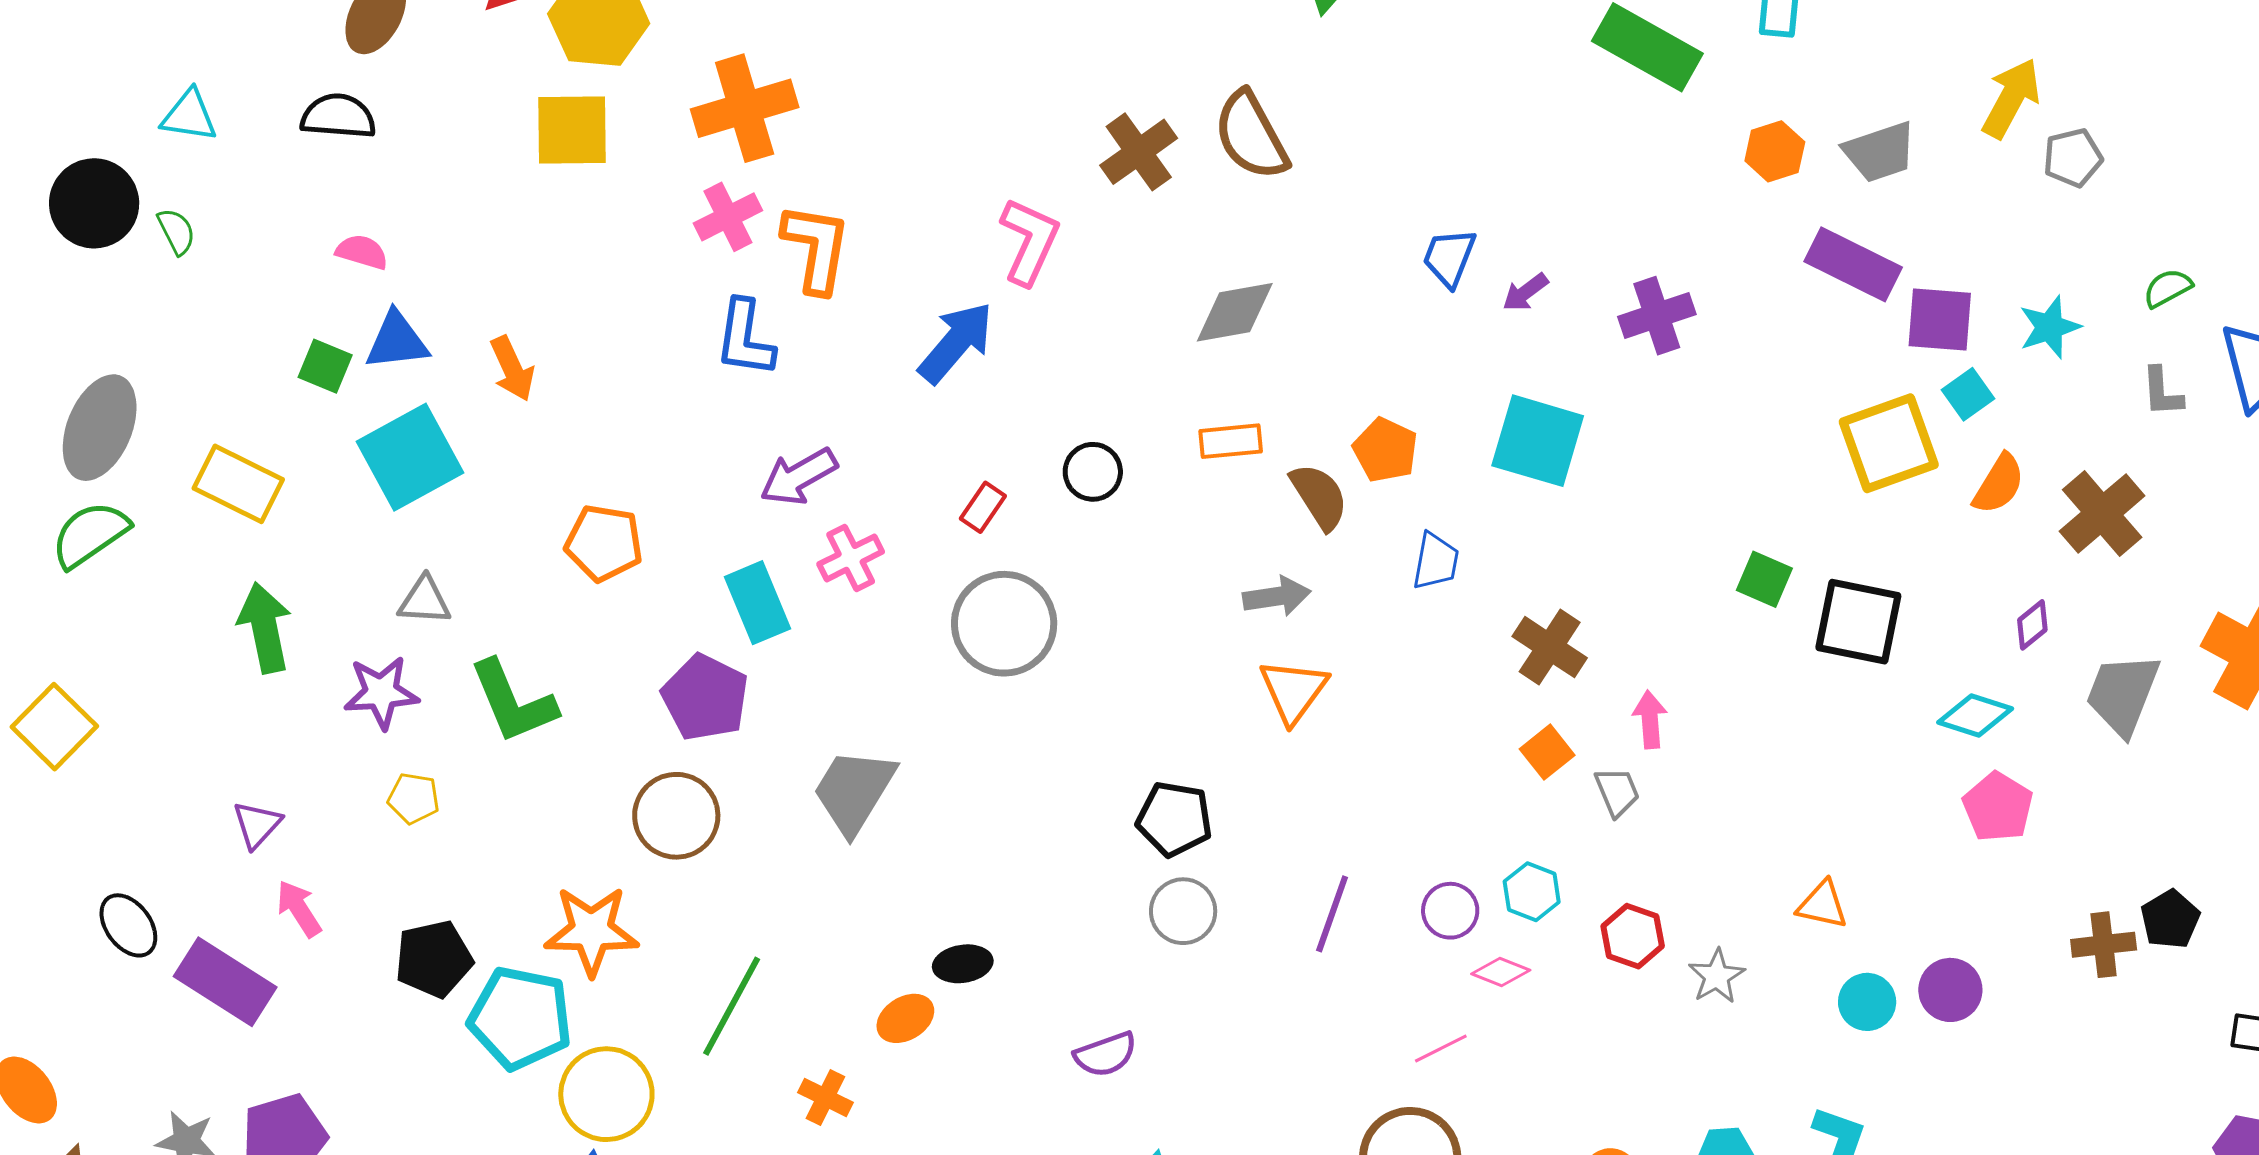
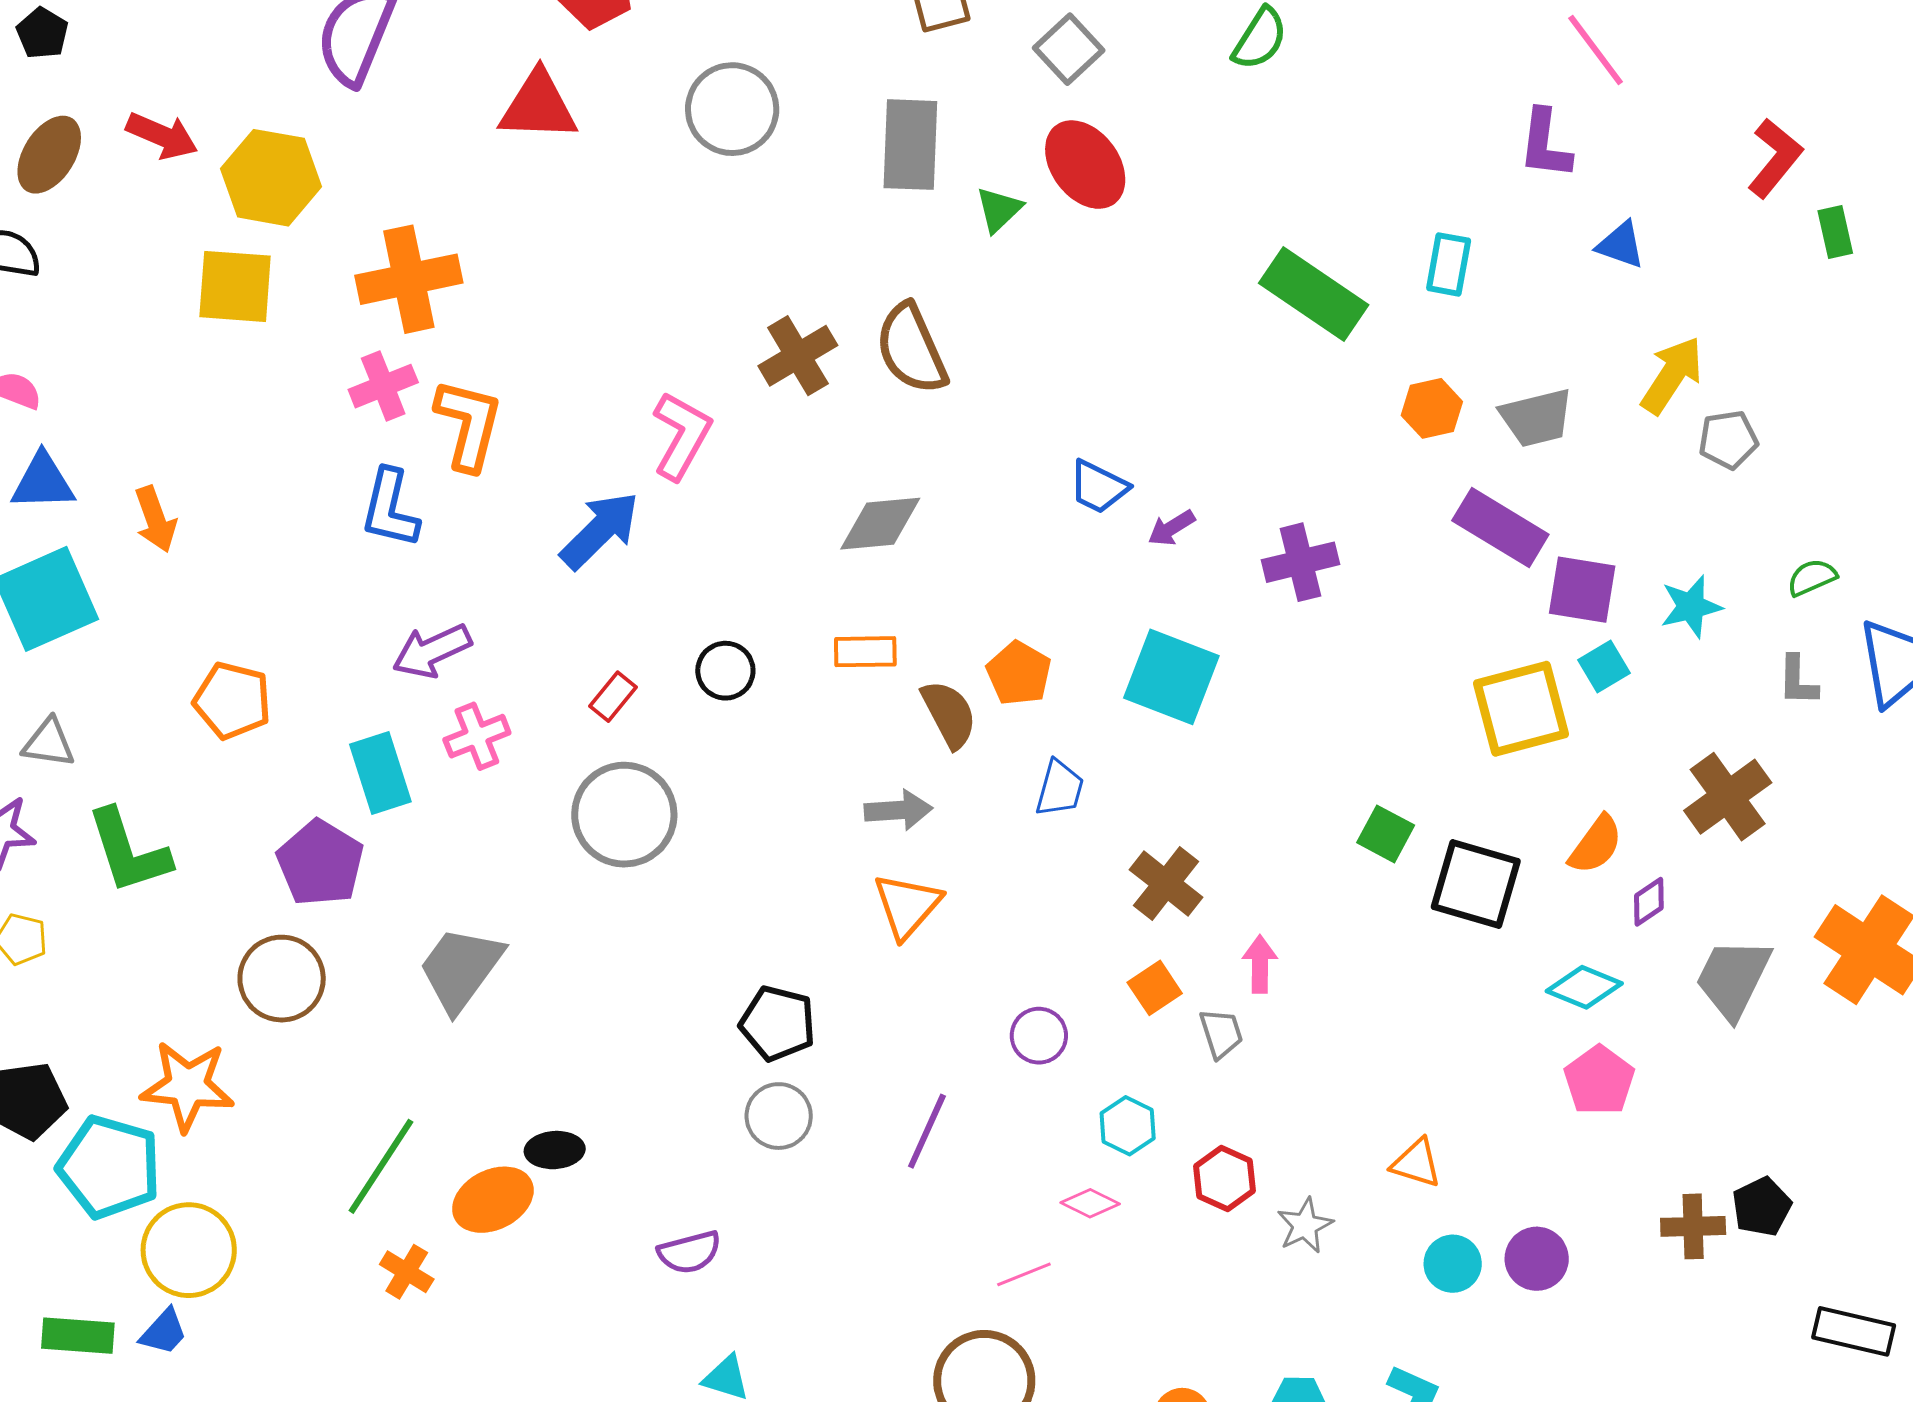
blue trapezoid: (1449, 257) -> (1098, 487), turned -90
orange semicircle: (1999, 484) -> (1596, 845), moved
purple circle: (1450, 911) -> (1039, 1036), moved
green line: (732, 1006) -> (381, 1166), moved
orange ellipse: (905, 1018) -> (493, 1200), size x1.4

